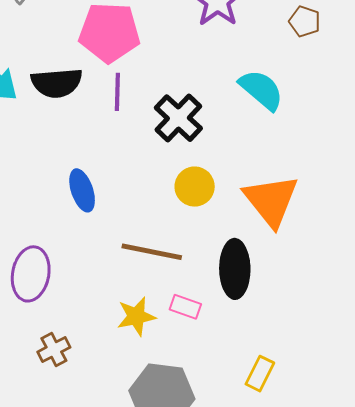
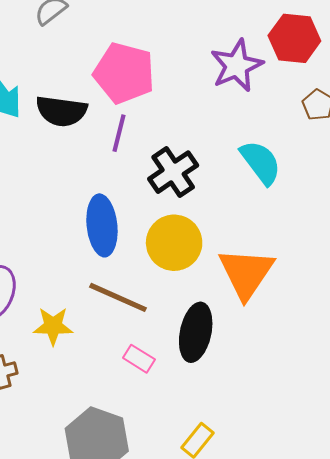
yellow circle: (195, 187) -> (174, 243), size x1.4
blue ellipse: (82, 190) -> (102, 225), moved, size x1.4
yellow star: (136, 316) -> (53, 326), moved

